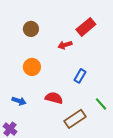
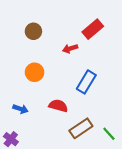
blue rectangle: (80, 76) -> (86, 82), size x1.5
green line: (101, 104) -> (109, 134), moved

